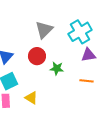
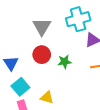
cyan cross: (80, 32) -> (78, 19), turned 30

